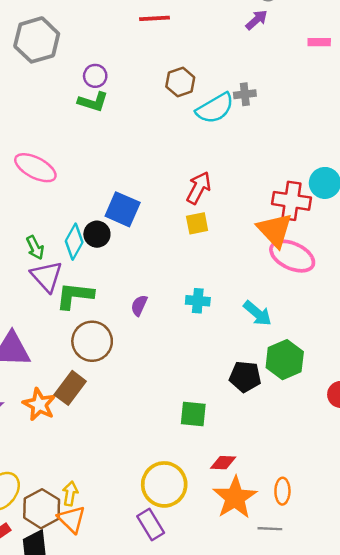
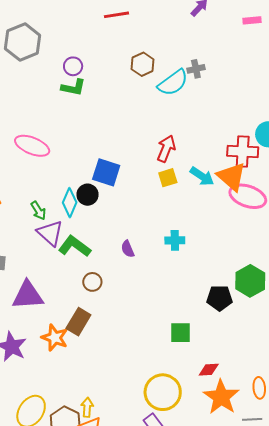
green L-shape: (75, 296) -> (75, 246), turned 36
purple semicircle: (139, 305) -> (128, 249), turned -42
cyan arrow: (257, 313) -> (202, 176), moved
brown circle: (92, 341) -> (92, 282), size x0.6

